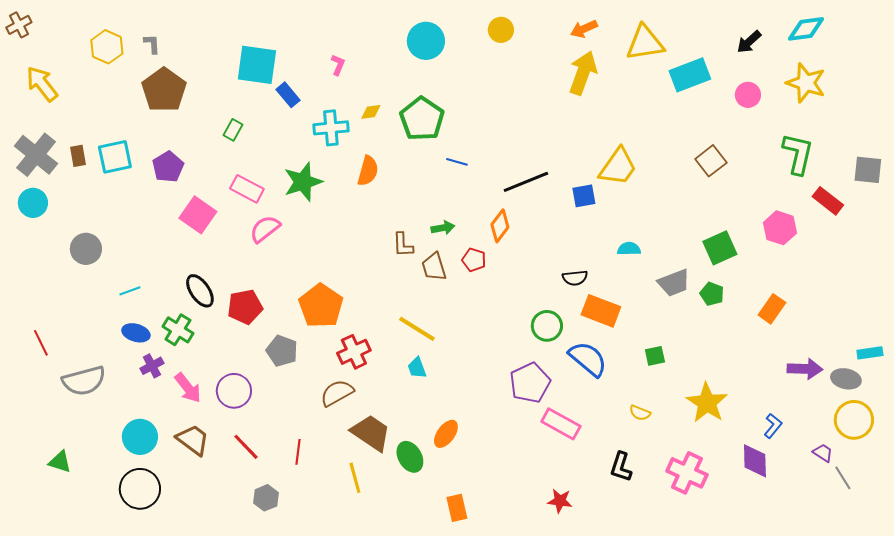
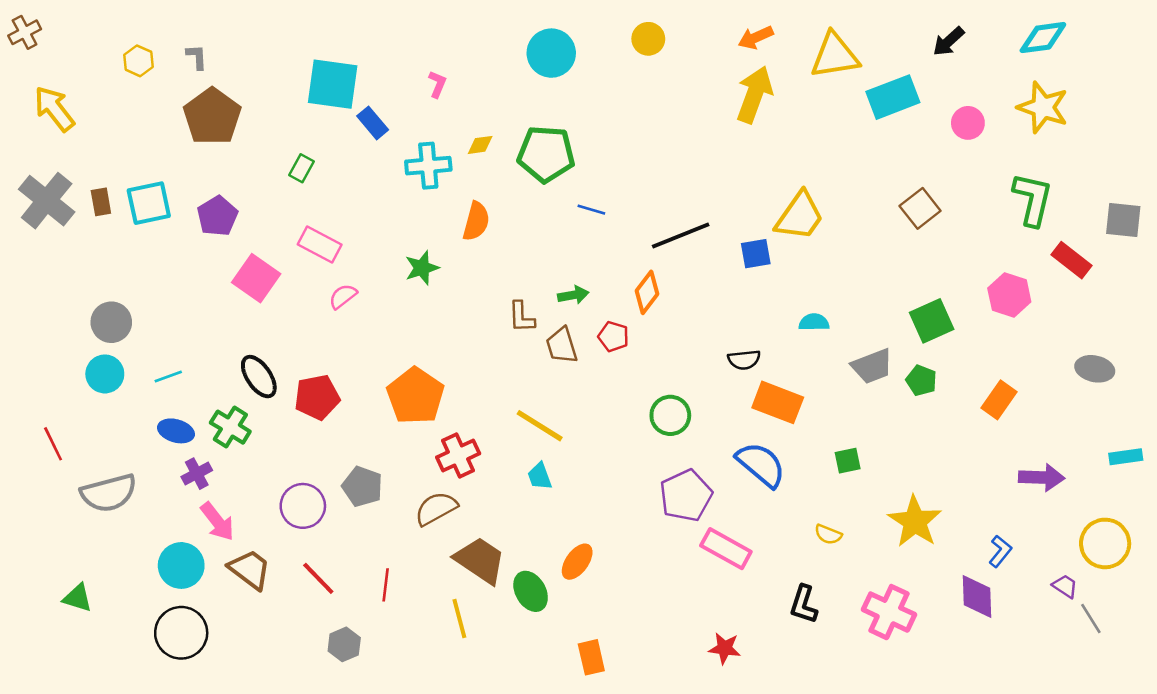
black arrow: (749, 42) -> (949, 41), moved
yellow hexagon: (107, 47) -> (138, 61), size x0.7
green pentagon: (422, 119) -> (546, 154), turned -30
green star: (303, 182) -> (422, 268), moved, size x0.7
cyan circle: (33, 203) -> (105, 374), moved
pink semicircle: (265, 229) -> (343, 296), size x0.7
green circle: (547, 326) -> (670, 415), moved
gray pentagon: (282, 351) -> (362, 487), moved
gray ellipse: (846, 379) -> (1095, 369), moved
pink arrow: (188, 388) -> (217, 521), moved

